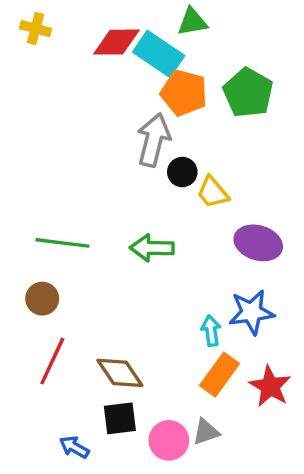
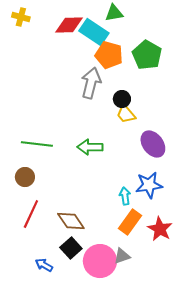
black circle: (182, 172) -> (122, 99), moved
purple ellipse: (258, 243) -> (153, 144), turned 36
black square: (120, 418) -> (71, 248), turned -35
pink circle: (169, 440) -> (100, 261), size x1.4

